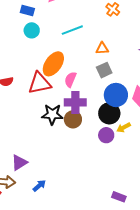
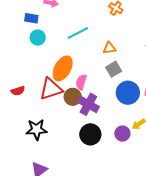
purple cross: (75, 102) -> (88, 104), turned 35
black circle: (109, 113) -> (90, 134), moved
black star: (52, 114) -> (36, 130), moved
brown circle: (73, 119) -> (73, 97), moved

